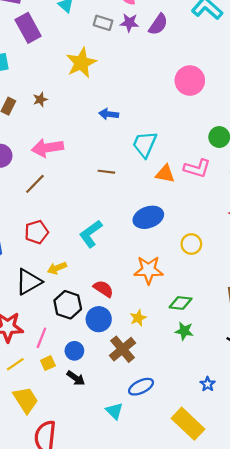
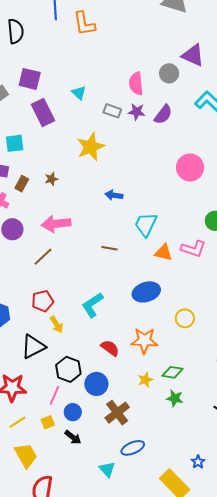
yellow arrow: (57, 268) -> (57, 324), moved, turned -102
red semicircle: (103, 289) -> (110, 348), moved
yellow star: (138, 318) -> (145, 380), moved
pink line: (41, 338) -> (55, 395), moved
blue star: (208, 384) -> (198, 462), moved

